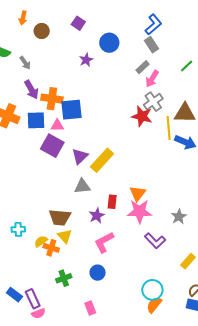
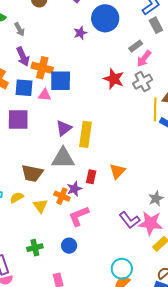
blue circle: (109, 43) -> (105, 18), size x1.4
gray rectangle: (151, 45) -> (156, 25), moved
red star: (142, 116) -> (114, 79), moved
purple square: (52, 146) -> (18, 119), moved, turned -35
yellow rectangle: (102, 160) -> (85, 134), turned -40
gray triangle: (82, 186) -> (63, 158), size x1.4
pink star: (140, 211) -> (150, 223), moved
brown trapezoid: (60, 217) -> (32, 173), moved
yellow semicircle: (41, 241) -> (17, 197), moved
orange cross: (51, 248) -> (62, 196), moved

